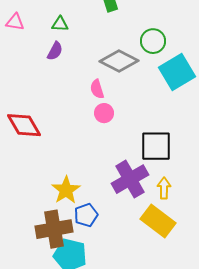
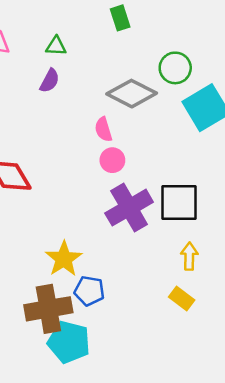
purple cross: (130, 179) -> (129, 208), moved
blue pentagon: (86, 215) -> (89, 291), turned 30
yellow rectangle: (158, 221) -> (182, 299), size x0.6

